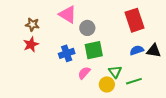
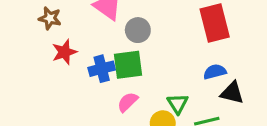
red star: (31, 44) -> (64, 52), moved
green square: (94, 50) -> (128, 65), moved
black triangle: (154, 51) -> (232, 93), moved

